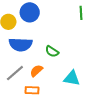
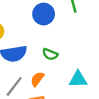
blue circle: (30, 12) -> (44, 14), moved

